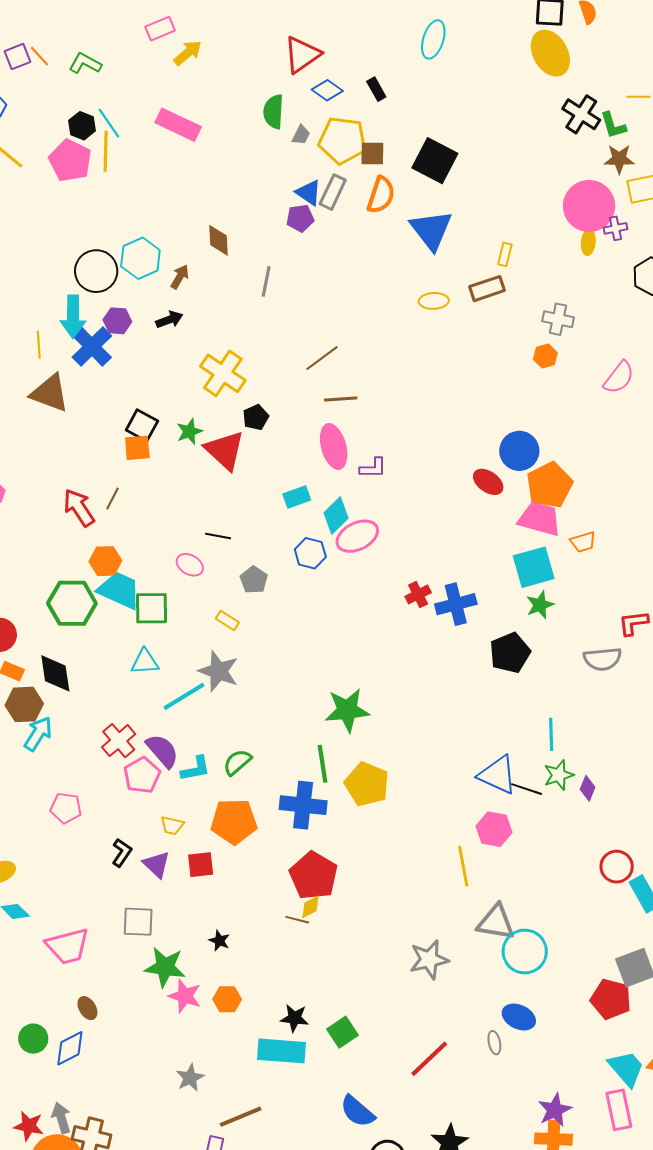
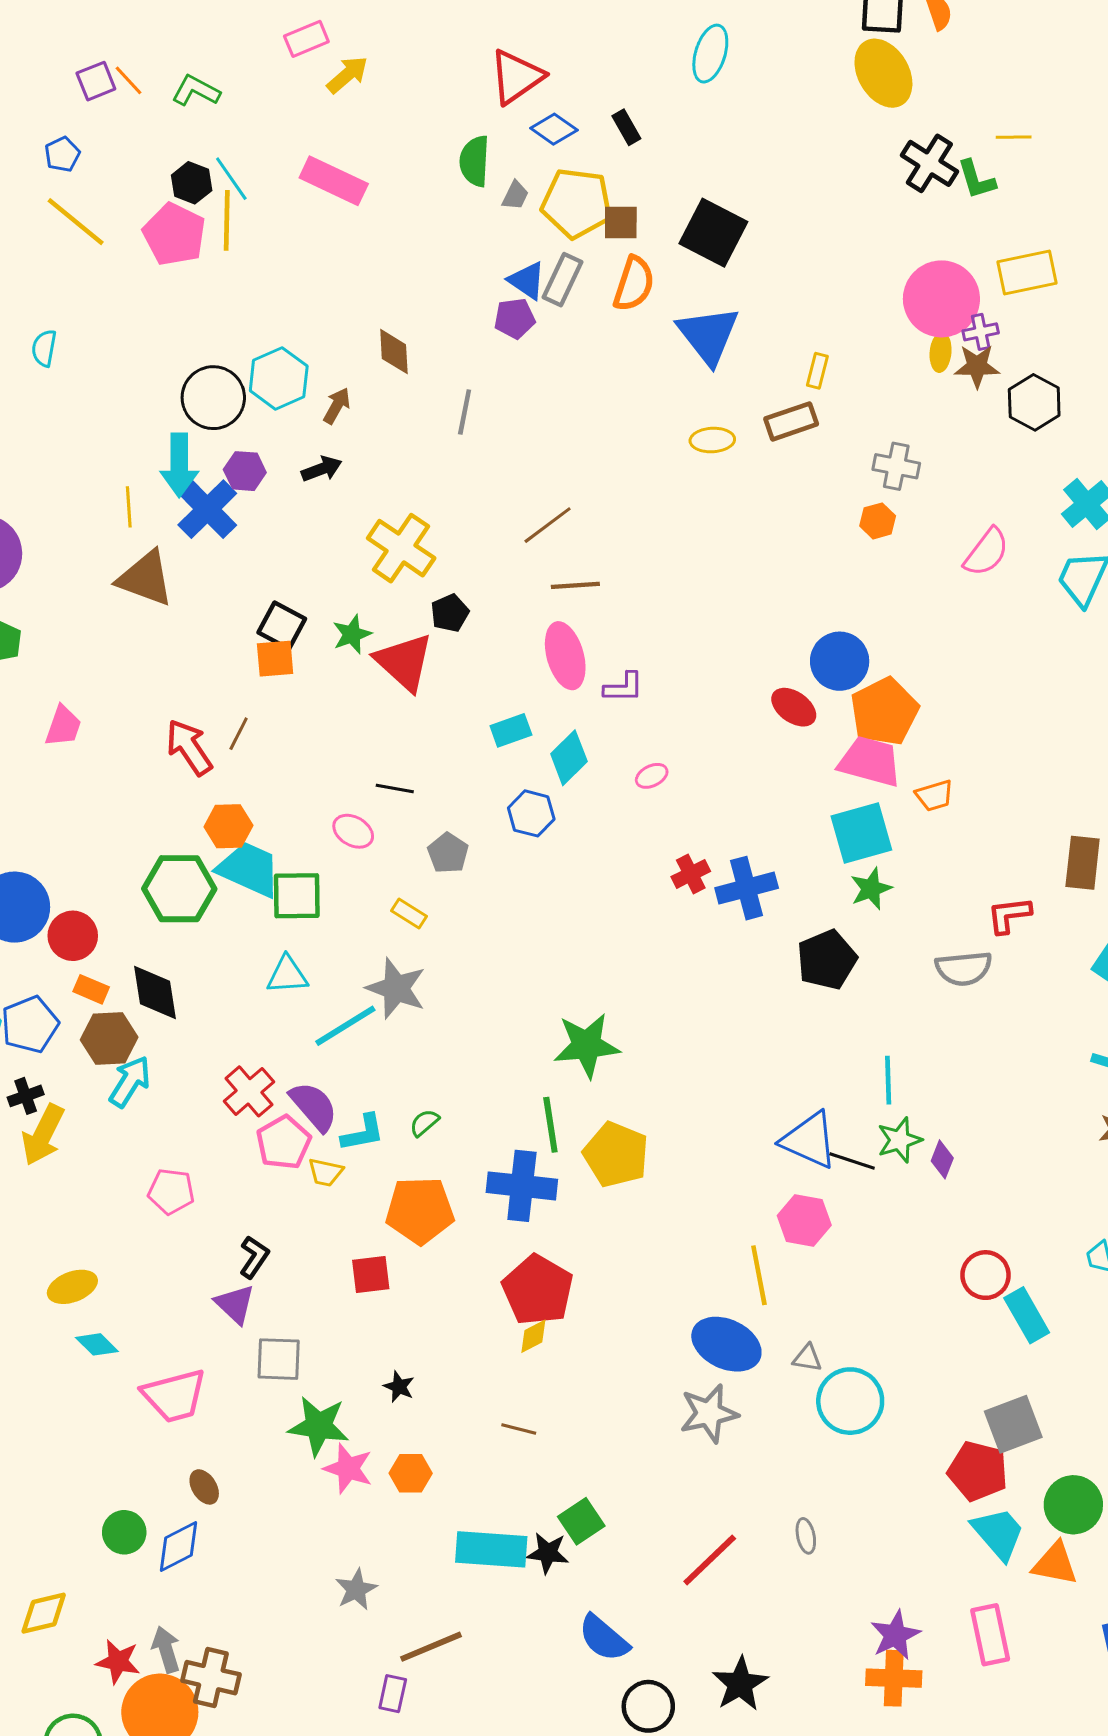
brown star: (619, 159) -> (977, 366), moved
pink ellipse: (357, 536) -> (652, 776), moved, size x0.5
green semicircle: (237, 762) -> (424, 1123), size x0.7
yellow trapezoid: (172, 825) -> (325, 1172), moved
purple triangle: (157, 864) -> (235, 1304), moved
brown line: (297, 920) -> (519, 1429), moved
gray triangle: (496, 922) -> (807, 1358), size x0.5
blue ellipse: (519, 1017) -> (726, 1344), moved, size x1.4
black star: (294, 1018) -> (548, 1553), moved
cyan trapezoid: (626, 1068) -> (998, 1533), moved

